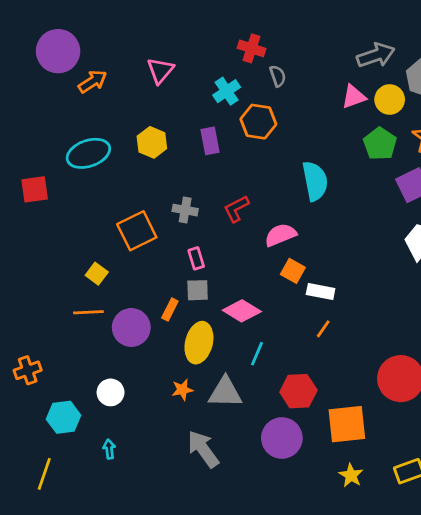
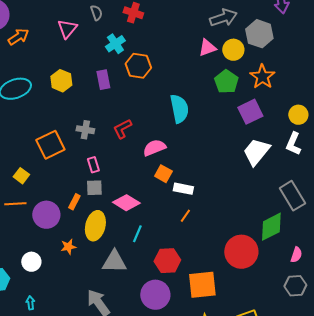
gray semicircle: (278, 76) -> (96, 13), moved
orange star: (182, 390) -> (68, 247), moved

